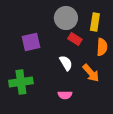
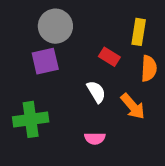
gray circle: (66, 18) -> (55, 26), moved

